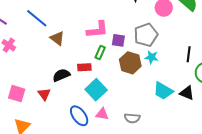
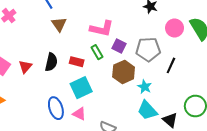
green rectangle: (100, 53) -> (97, 52), turned -72
black line: (189, 54) -> (171, 65), moved
cyan star: (152, 57) -> (145, 87), moved
black semicircle: (61, 75) -> (51, 62), turned 108
red triangle: (44, 94) -> (25, 67), moved

